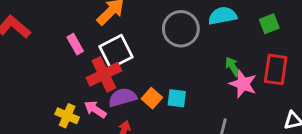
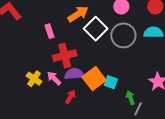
white square: (116, 52) -> (96, 29), moved, turned -30
green arrow: (233, 67) -> (130, 98), moved
orange square: (152, 98) -> (94, 79), size x1.6

